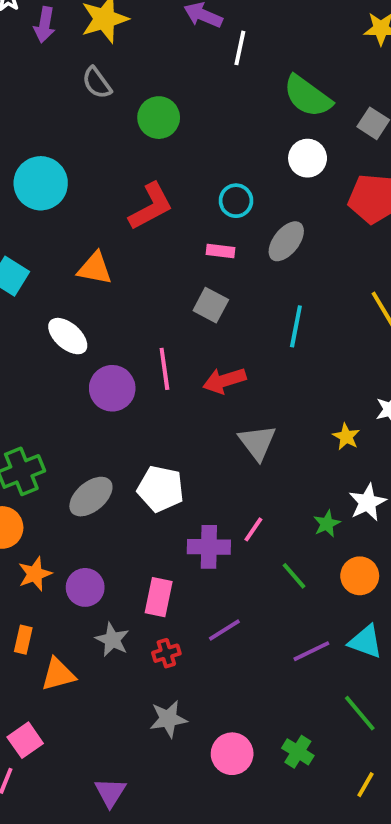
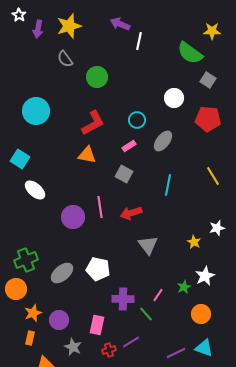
green semicircle: (308, 96) -> (190, 53), moved
pink rectangle: (221, 251) -> (129, 146), turned -40
orange triangle: (95, 268) -> (87, 155), moved
white ellipse: (68, 336) -> (35, 190), moved
pink line: (253, 529) -> (158, 295), moved
green line: (294, 576) -> (146, 314), moved
orange rectangle: (23, 640) -> (30, 338), moved
red cross: (166, 653) -> (109, 350), moved

